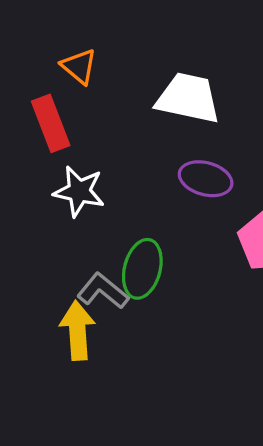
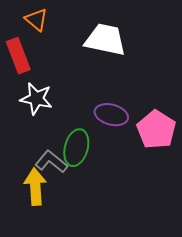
purple ellipse: (206, 179) -> (111, 115), moved

